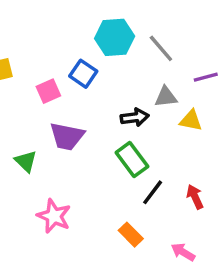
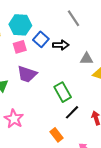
cyan hexagon: (115, 37) -> (20, 25), moved
gray line: (161, 48) -> (74, 18), moved
black arrow: (135, 117) -> (61, 45), moved

